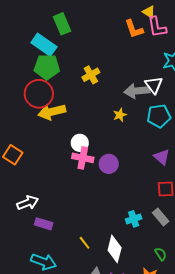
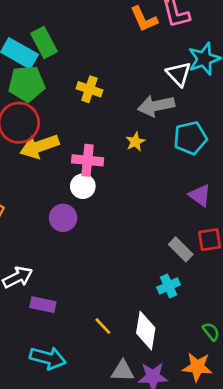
green rectangle: (62, 24) -> (44, 43), moved
yellow cross: (91, 75) -> (89, 89), turned -36
white triangle: (154, 85) -> (179, 74), moved
pink cross: (83, 158) -> (88, 160), moved
purple circle: (109, 164) -> (63, 218), moved
gray rectangle: (161, 217) -> (181, 249), moved

